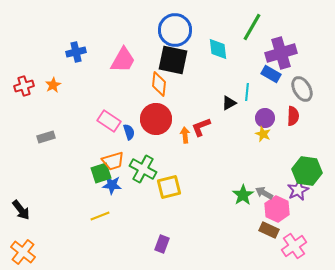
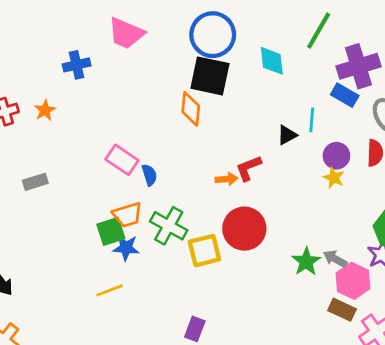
pink trapezoid: (123, 60) -> (126, 33), moved, turned 84
red circle: (156, 119) -> (244, 229), moved
orange arrow: (185, 135) -> (226, 179), turned 91

